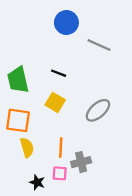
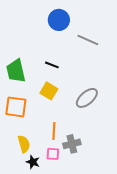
yellow semicircle: (27, 147) -> (24, 144), moved

